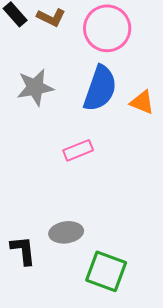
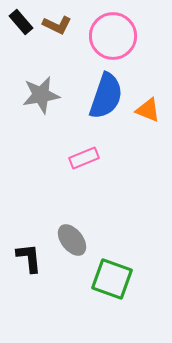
gray ellipse: (66, 232) -> (72, 240), turned 60

